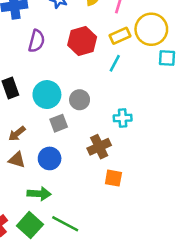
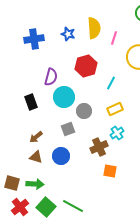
yellow rectangle: (120, 36) -> (115, 109), moved
purple semicircle: (36, 41) -> (51, 77), moved
cyan circle: (47, 95) -> (64, 97), moved
cyan cross: (123, 118) -> (117, 133), moved, turned -32
green arrow: (39, 194) -> (35, 184), moved

